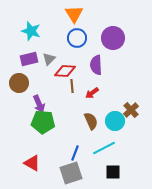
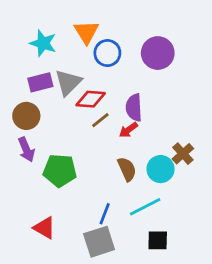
orange triangle: (74, 14) -> (86, 32), moved
gray triangle: (49, 59) -> (68, 82), size x1.5
purple semicircle: (96, 65) -> (134, 108), moved
brown line: (72, 86) -> (100, 120), turned 56
purple arrow: (39, 104) -> (26, 149), moved

